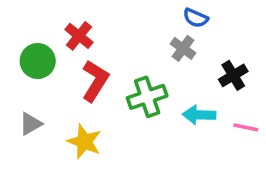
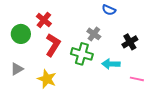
gray cross: (183, 48) -> (94, 34), moved
green cross: (147, 97) -> (82, 54), turned 35
pink line: (246, 127) -> (137, 79), moved

